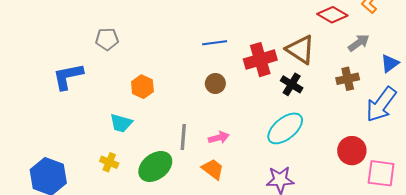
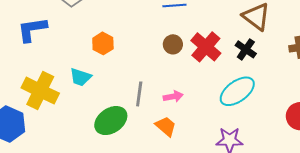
red cross: (260, 60) -> (206, 47), moved, turned -36
yellow cross: (109, 162) -> (40, 91), moved, size x2.0

